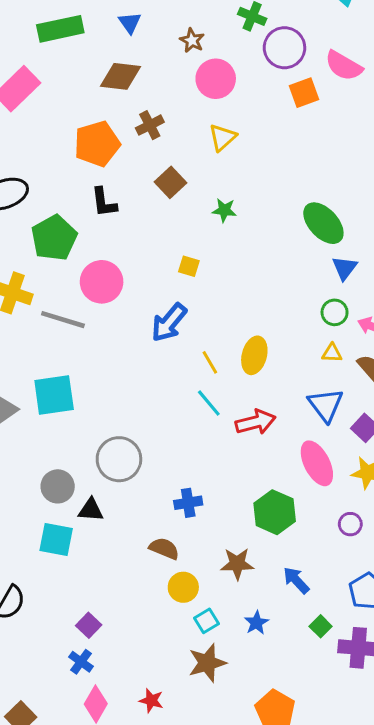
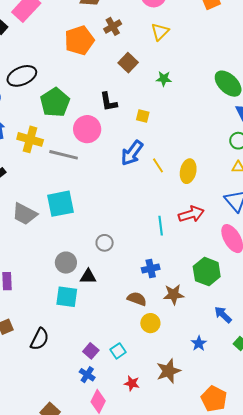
black L-shape: (104, 202) -> (108, 102), moved
yellow line: (210, 362) -> (158, 165), moved
cyan line: (209, 403) -> (161, 226), moved, turned 36
gray circle: (119, 459) -> (105, 243), size x0.6
brown star: (237, 564) -> (174, 294), moved
cyan square: (207, 621) -> (118, 351), moved
red star: (151, 701) -> (132, 383), moved

